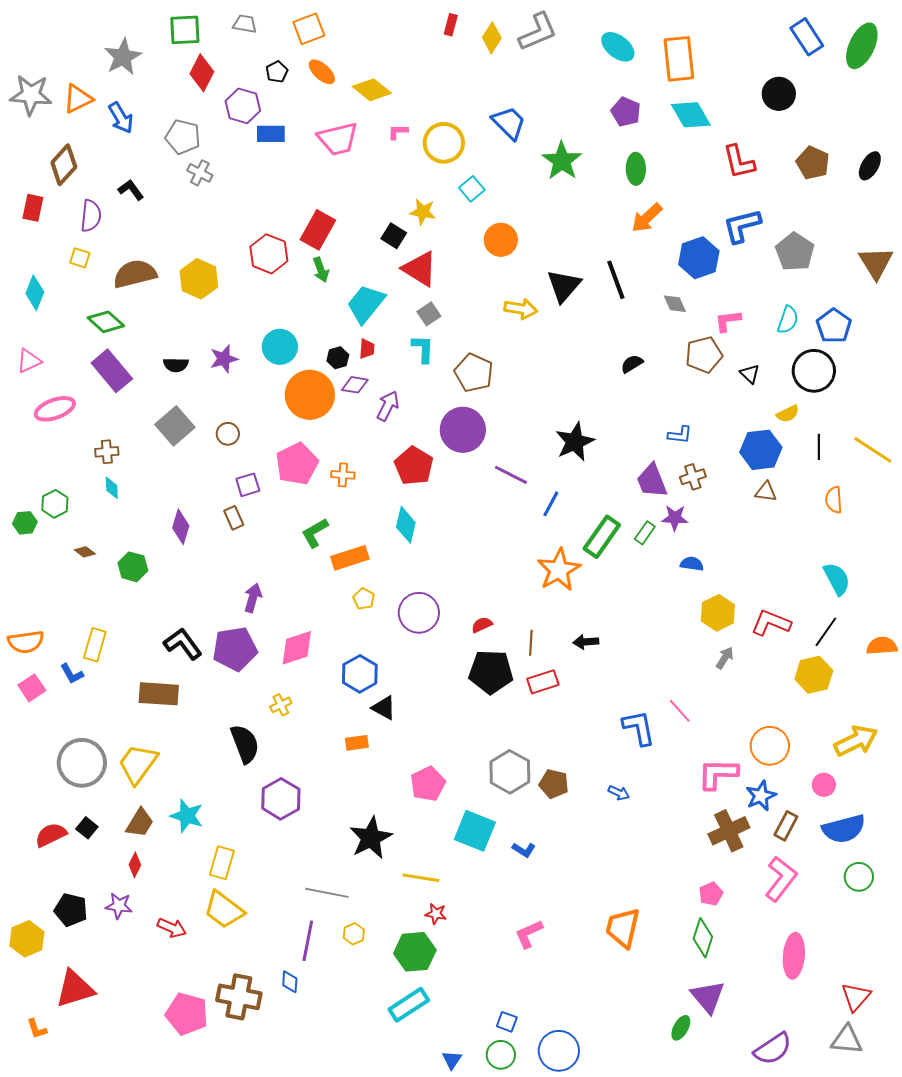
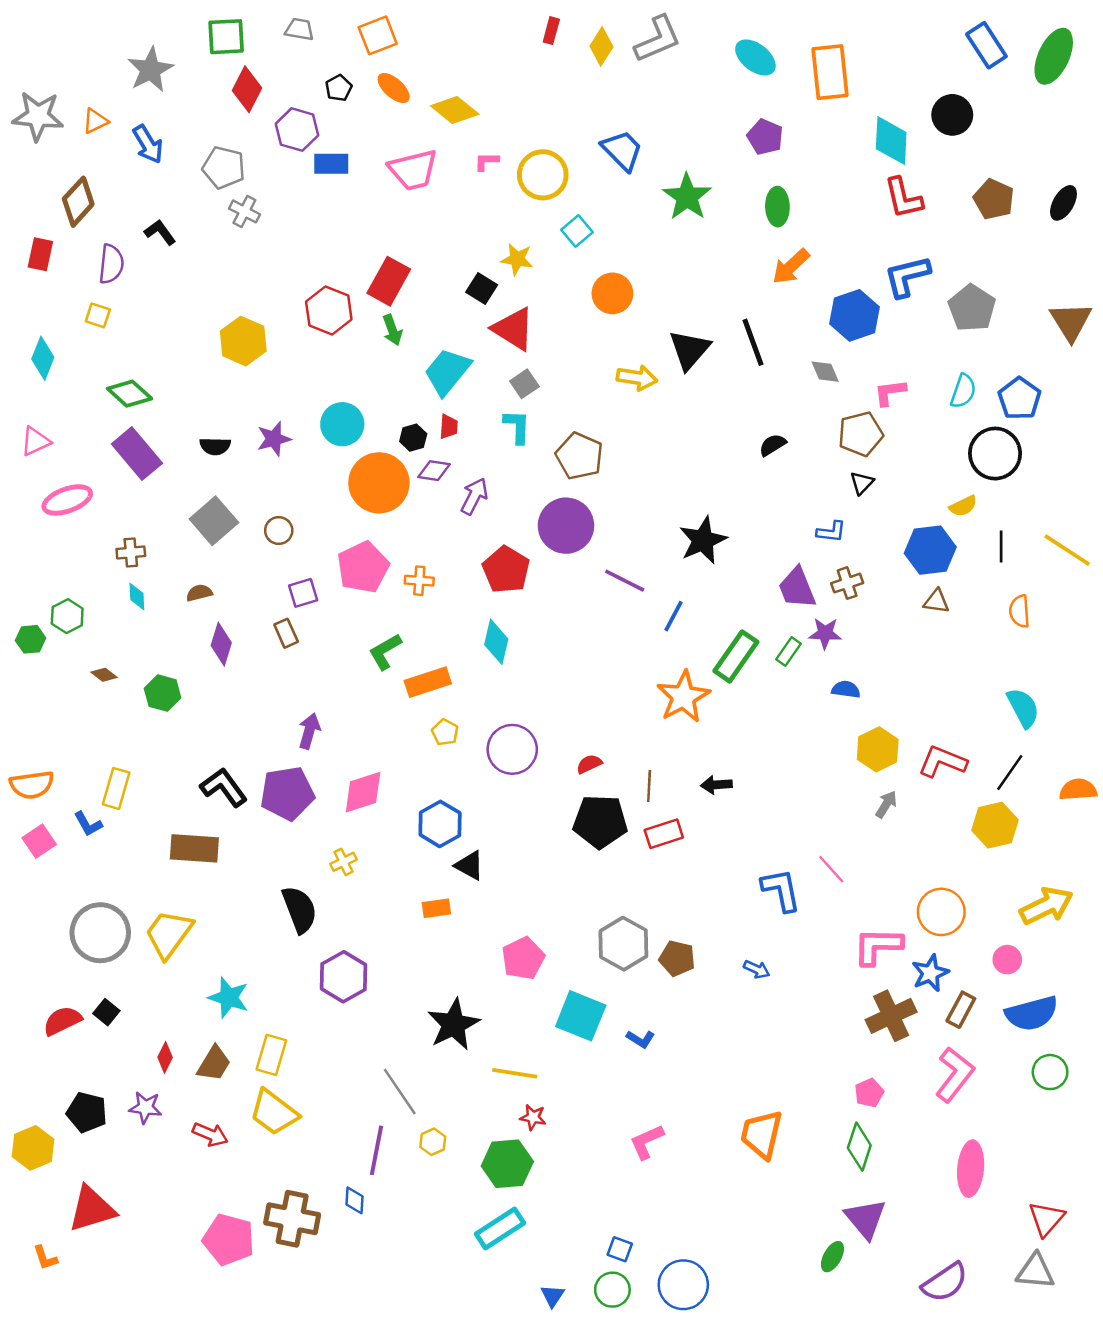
orange triangle: (78, 99) -> (95, 121), size x0.7
cyan diamond: (691, 115) -> (891, 141), moved, turned 33
brown semicircle: (135, 274) -> (199, 593), moved, size x0.5
black triangle: (750, 374) -> (862, 483), moved, turned 30
brown trapezoid: (140, 823) -> (214, 1063), moved
gray line: (327, 893) -> (400, 1092), turned 45

